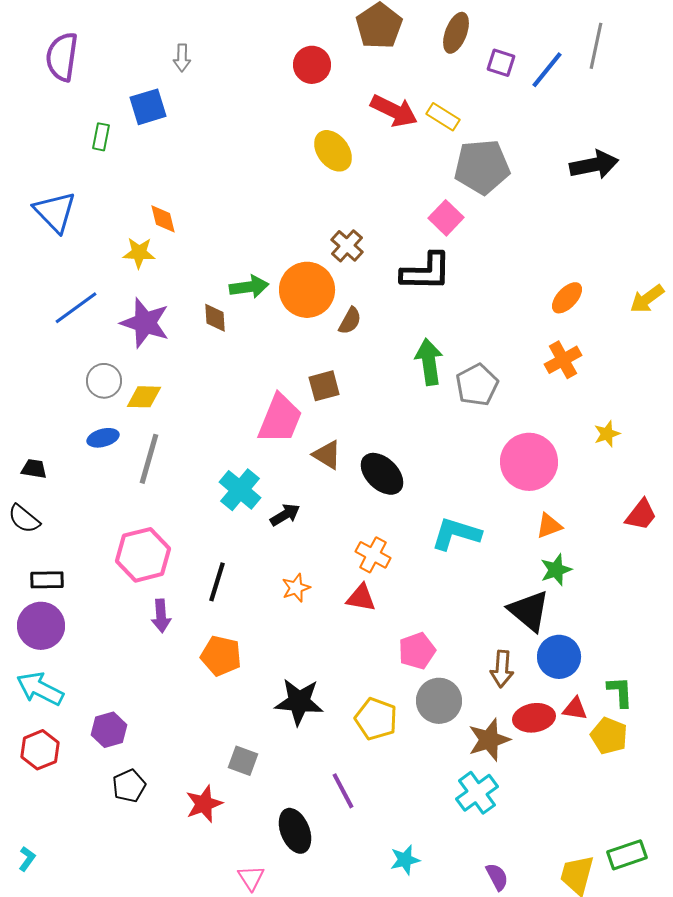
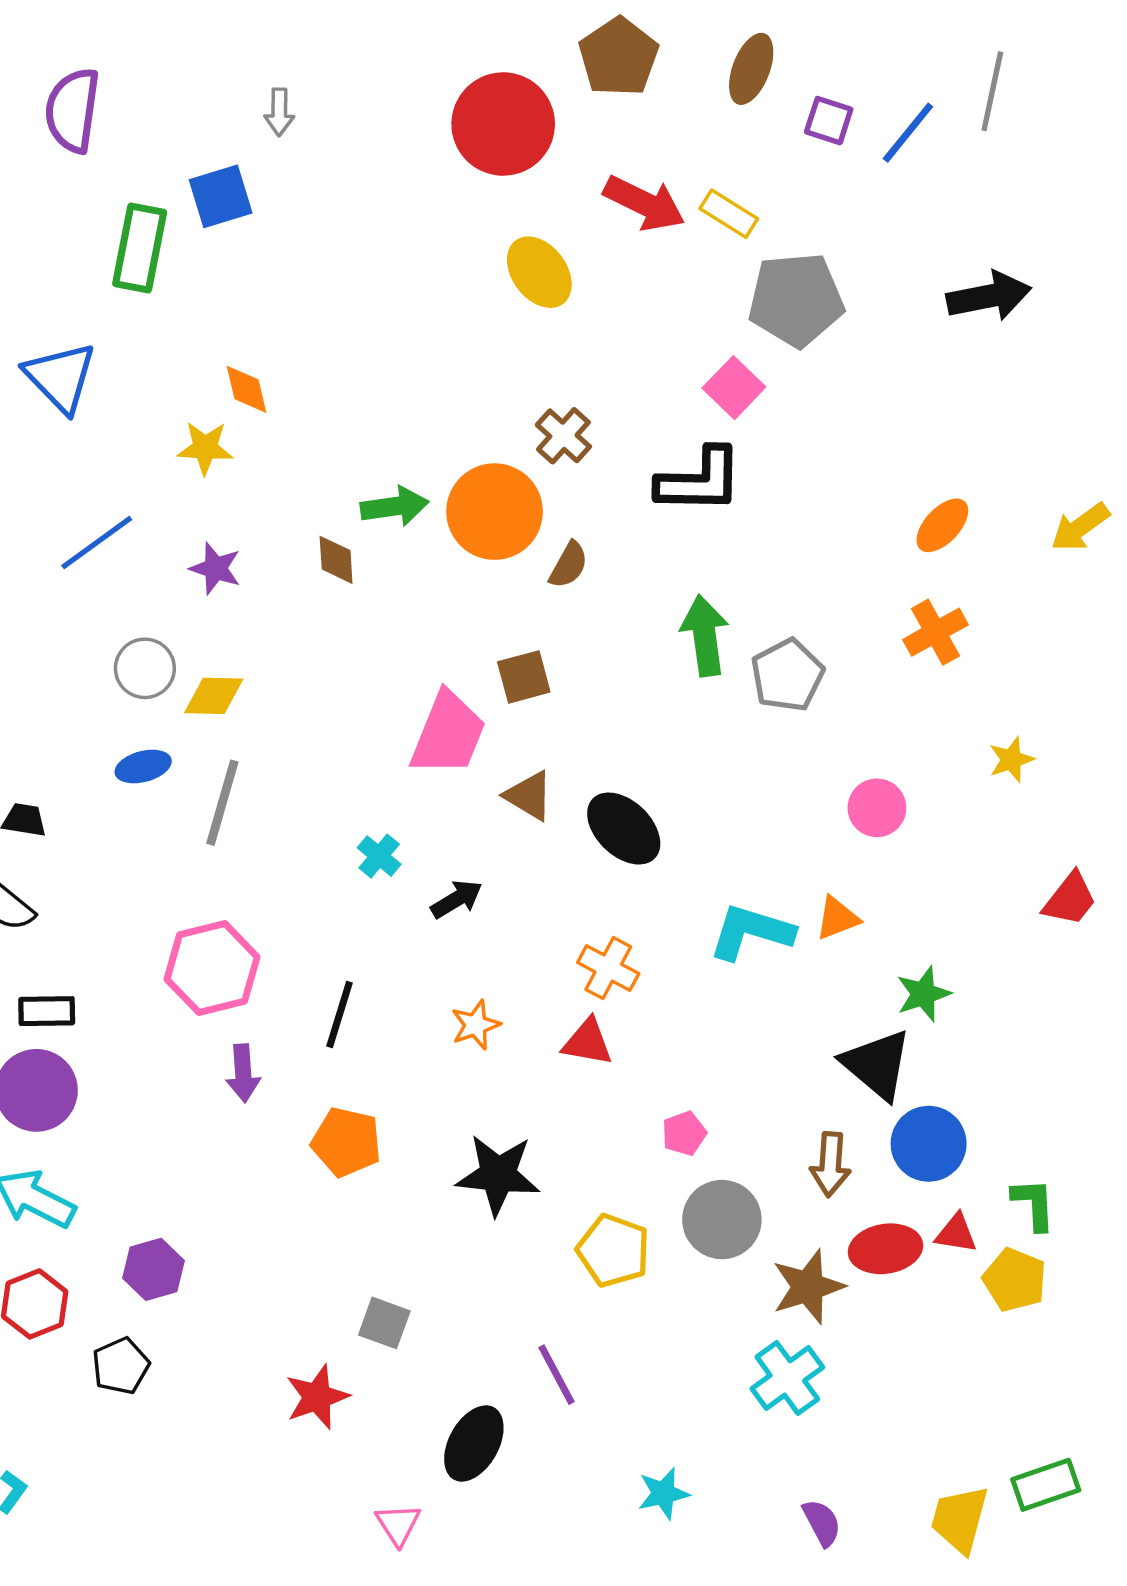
red circle: (312, 65) -> (503, 124), size x1.6
green rectangle: (101, 137) -> (140, 248), size x1.8
purple star: (145, 323) -> (215, 568), size x0.6
pink circle: (529, 462) -> (877, 808), size x0.6
cyan cross: (240, 490) -> (379, 856), size x0.6
orange triangle: (549, 526) -> (837, 918), moved
pink pentagon: (417, 651) -> (684, 1133), size x0.7
black star: (299, 702) -> (498, 1175), moved
black pentagon: (129, 786) -> (121, 1366), moved
black ellipse: (295, 831) -> (474, 1443), turned 51

